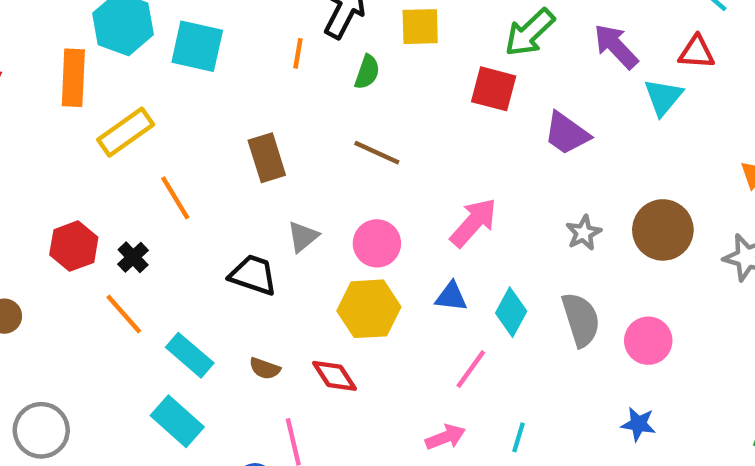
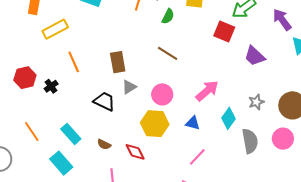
brown rectangle: (267, 158) -> (118, 62), moved
cyan diamond: (511, 312) -> (229, 118), moved
orange line: (124, 314) -> (32, 132), moved
pink circle: (648, 341) -> (283, 139), moved

